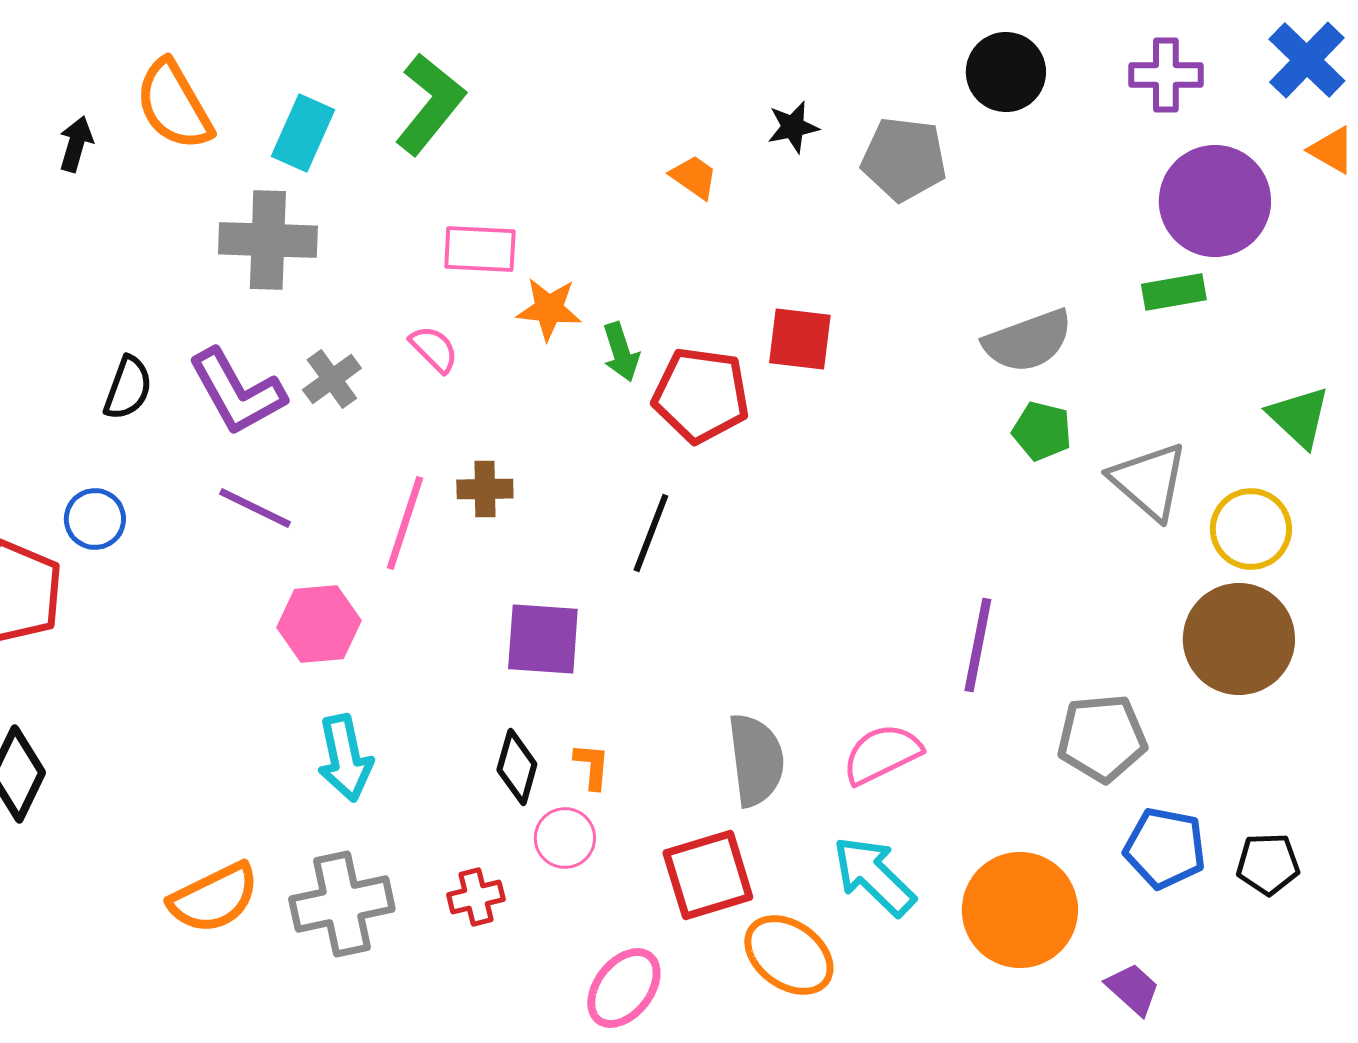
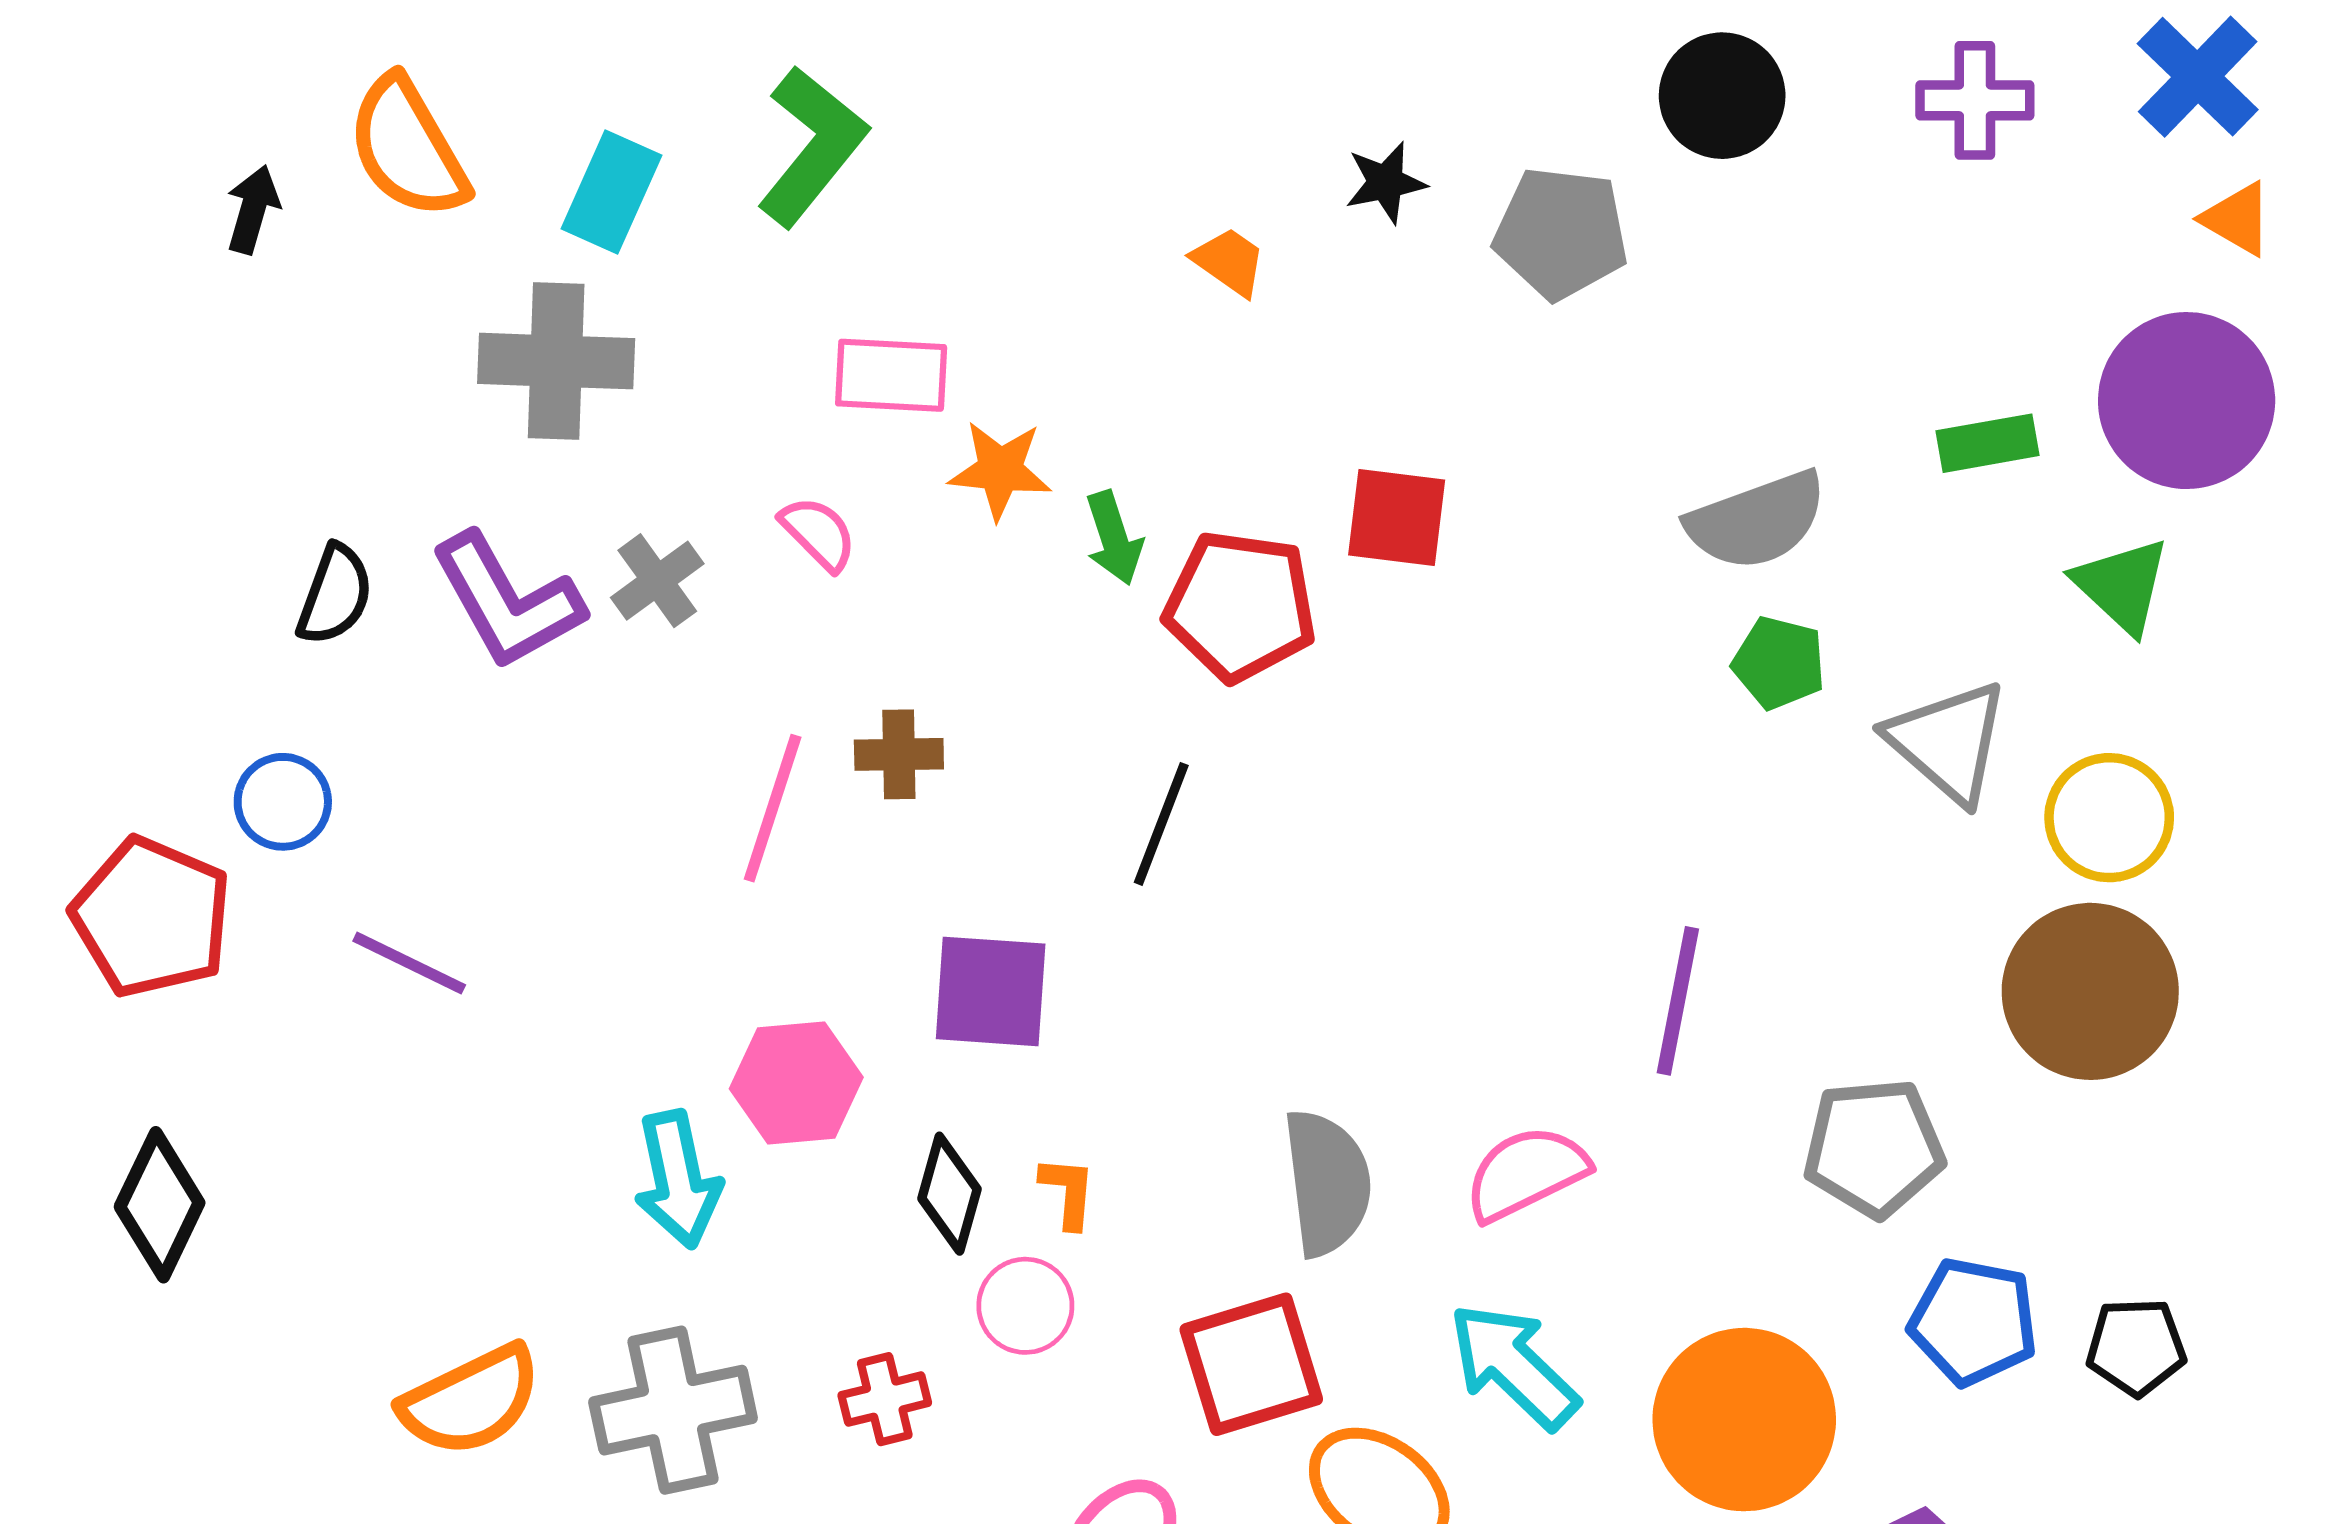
purple circle: (1215, 201) -> (2187, 401), moved
green triangle: (1299, 417) -> (2122, 585), moved
purple line: (255, 508) -> (409, 963), moved
pink hexagon: (319, 624) -> (796, 1083), moved

